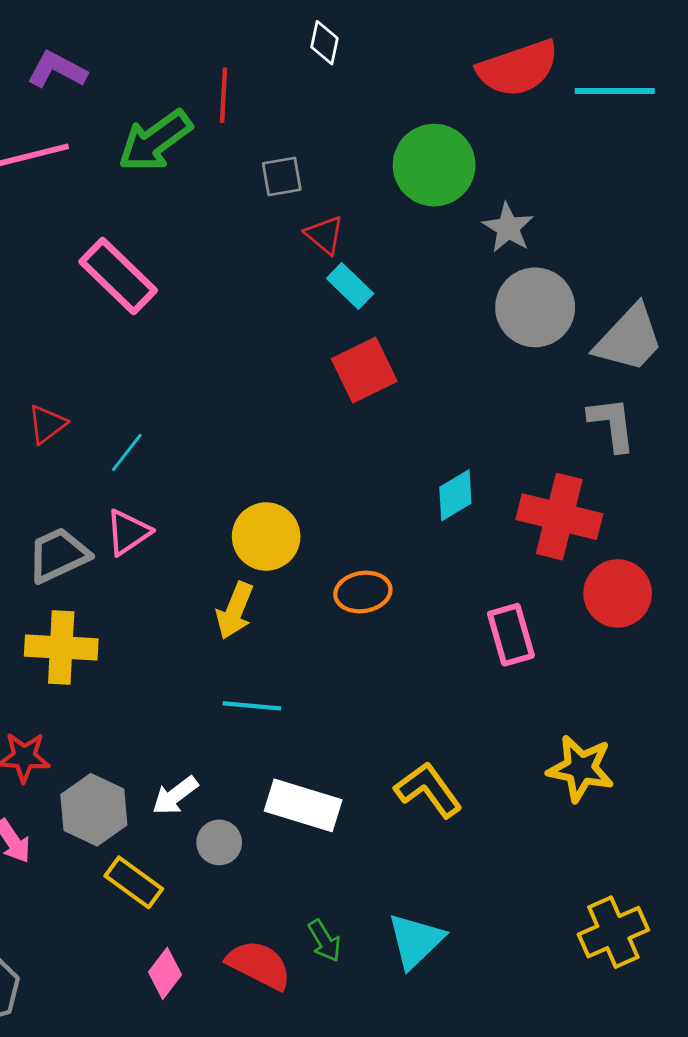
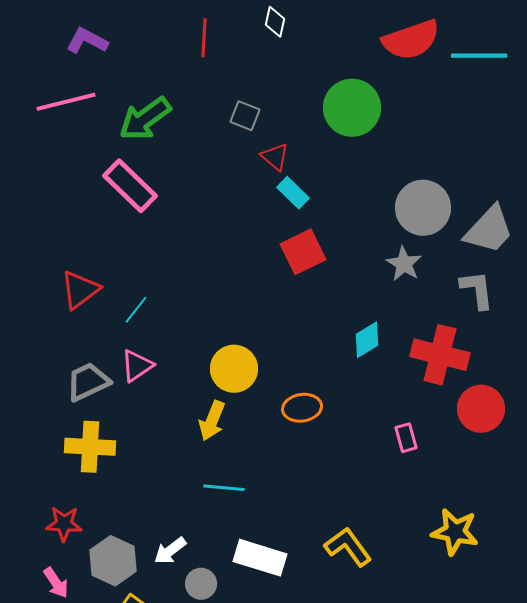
red line: (223, 95) -> (204, 38), moved
green arrow: (155, 141) -> (145, 119), moved
gray square: (282, 176) -> (245, 116), turned 32
gray star: (508, 228) -> (404, 264), moved
red triangle: (47, 424) -> (80, 290), size x1.4
pink rectangle: (511, 635) -> (406, 438), size x0.7

